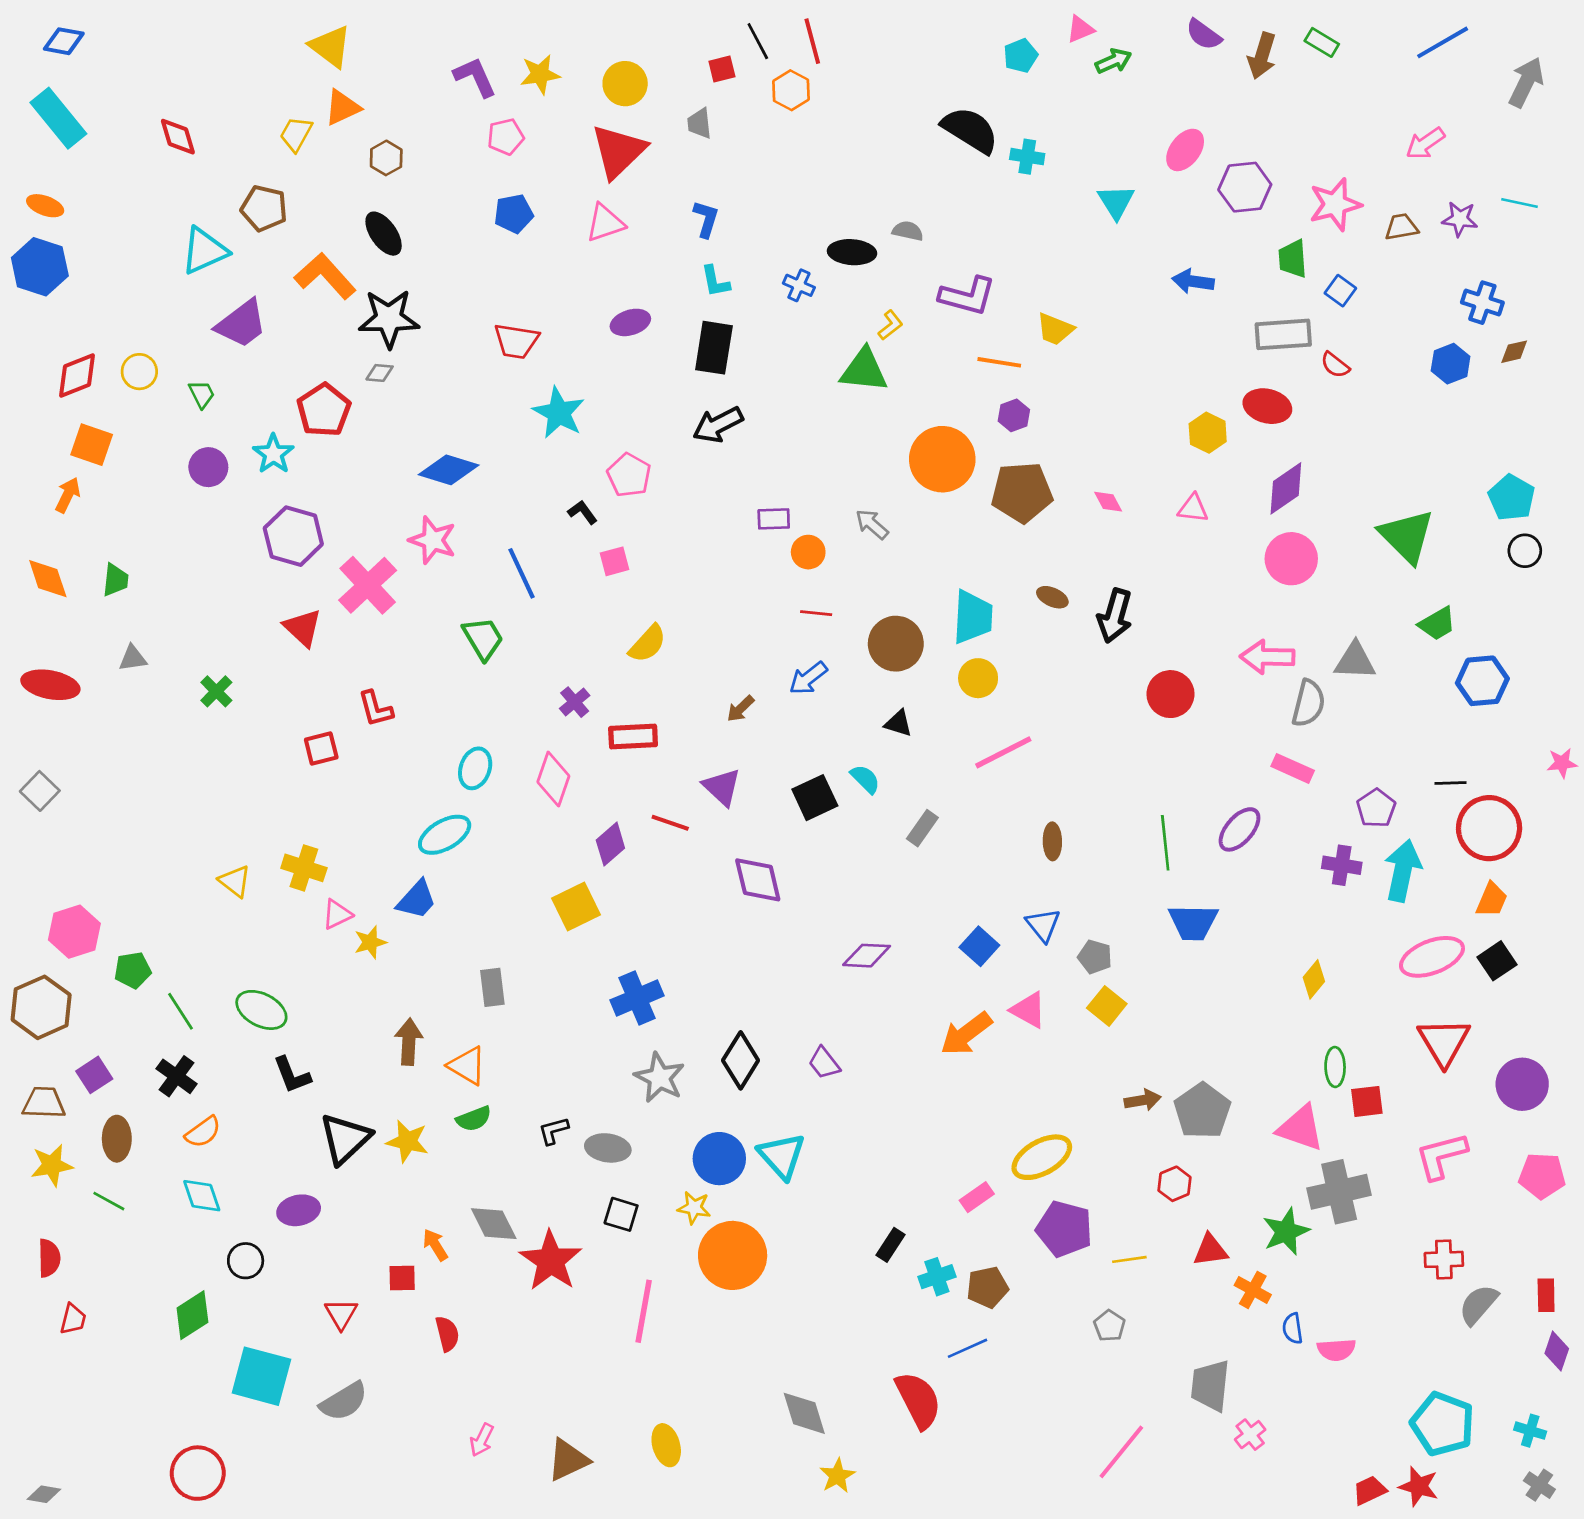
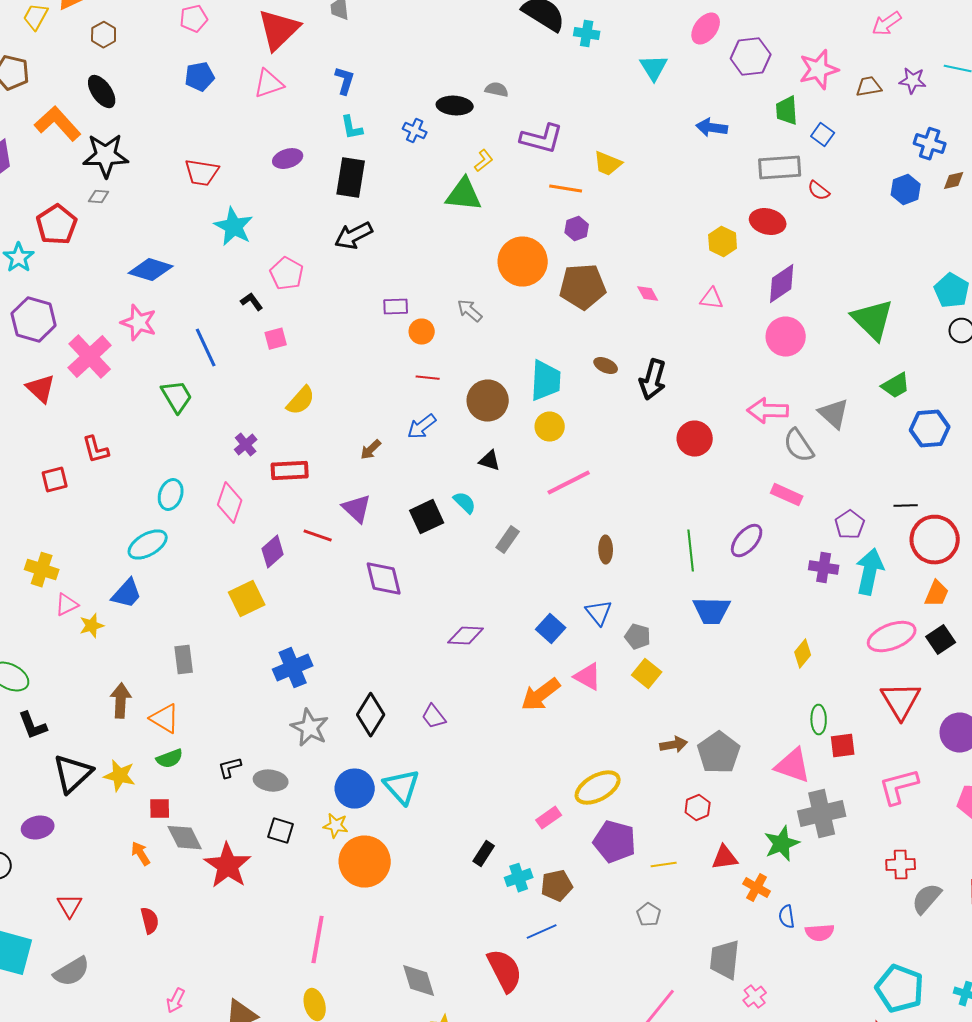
gray triangle: (1355, 661) -> (834, 414), turned 40
gray semicircle: (1309, 703) -> (799, 446), turned 132
red square: (402, 1278) -> (160, 809), moved
pink line: (644, 1311) -> (318, 940), moved

